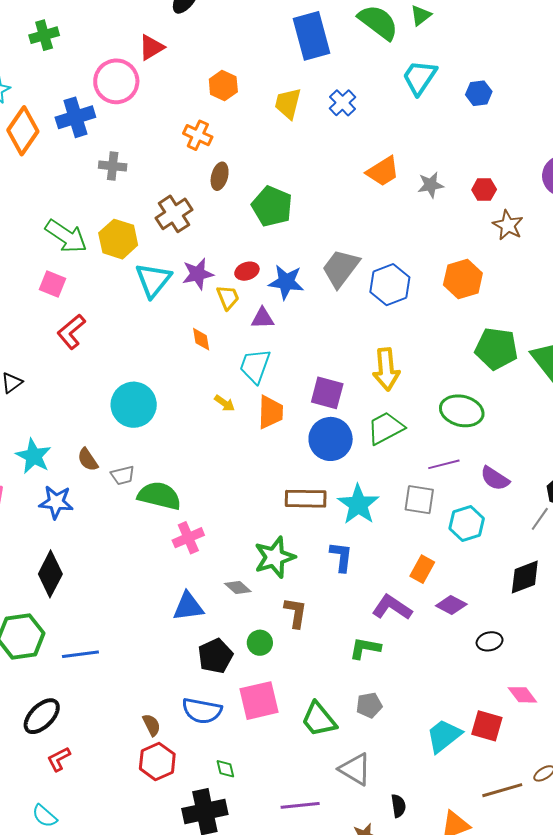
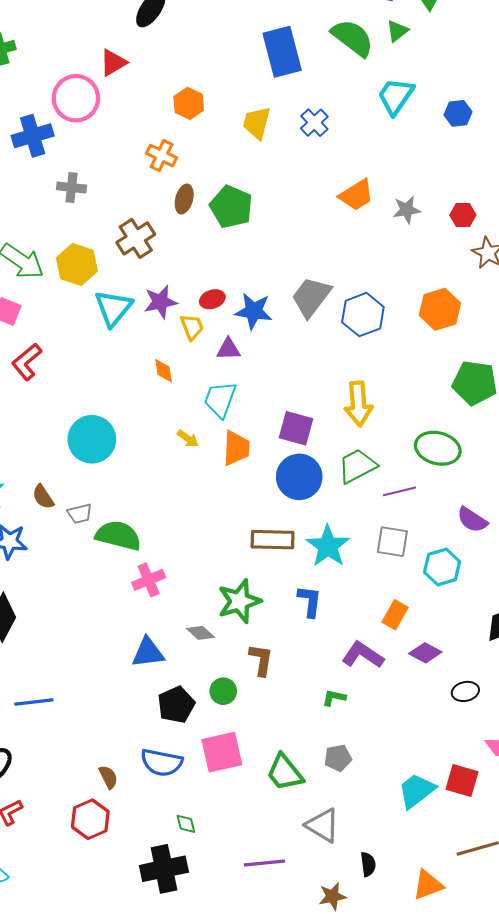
green pentagon: (272, 206) -> (231, 207), moved
purple line: (444, 464) -> (400, 491), moved
green L-shape: (365, 648) -> (334, 698), size x0.7
red hexagon: (157, 761) -> (90, 819), moved

